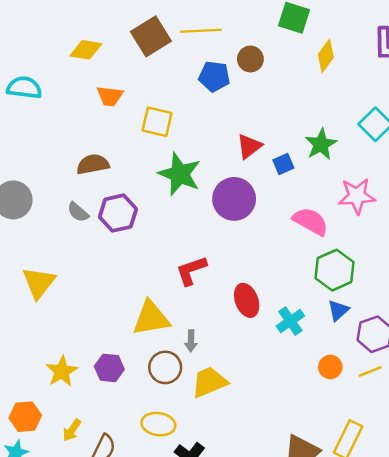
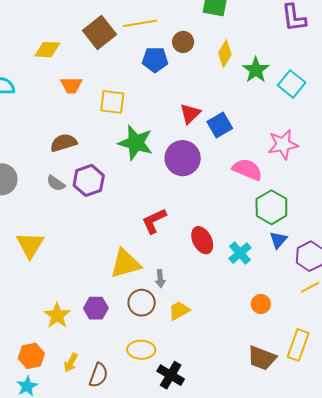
yellow diamond: (326, 56) -> (225, 54), moved
green star: (321, 144) -> (256, 70), moved
blue square: (283, 164) -> (220, 125), size x1.4
orange circle: (330, 367) -> (261, 304), moved
yellow trapezoid: (209, 382) -> (179, 311), size x0.7

